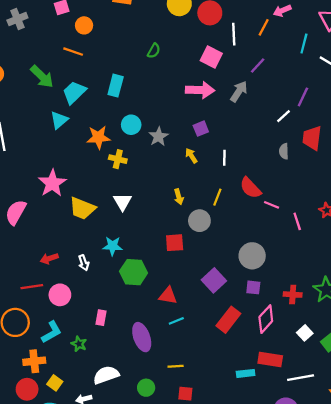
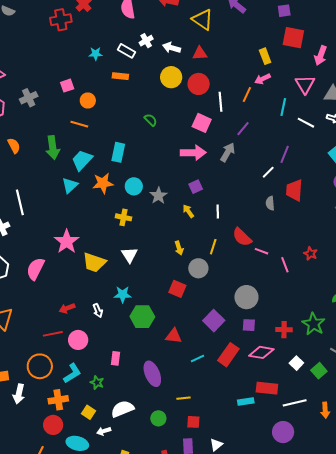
green semicircle: (154, 51) -> (151, 120), turned -72
green arrow: (42, 77) -> (53, 148), turned 40
orange star: (98, 137) -> (103, 183), moved
red square: (175, 243) -> (177, 289), turned 30
pink diamond: (266, 319) -> (261, 352), turned 60
cyan line: (176, 321) -> (197, 359), moved
yellow square: (55, 383) -> (89, 412), moved

